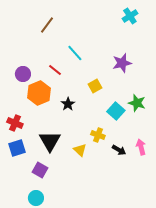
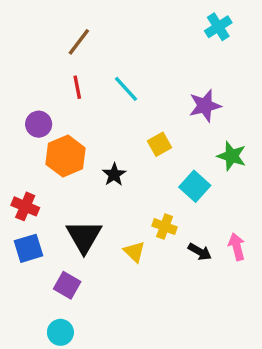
red line: (55, 70) -> (77, 87), moved, turned 40
green star: (137, 103) -> (232, 156), moved

